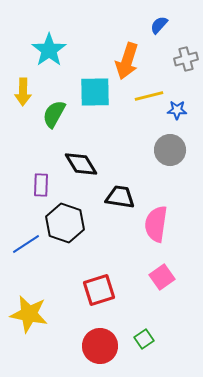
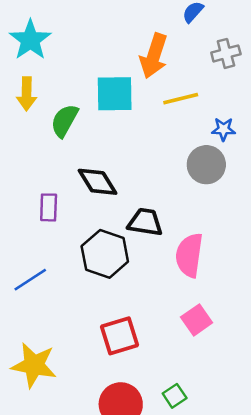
cyan star: (49, 50) -> (30, 40), moved
blue star: (177, 110) -> (223, 129), moved
black hexagon: (65, 223) -> (105, 254), moved

